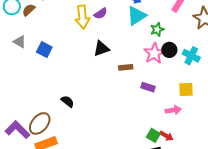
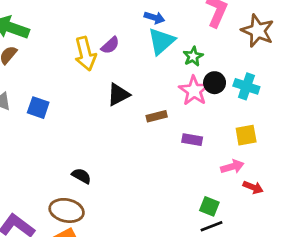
brown ellipse: (40, 123) -> (67, 210), moved, turned 70
red arrow: (166, 136) -> (253, 187), moved

